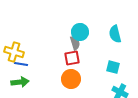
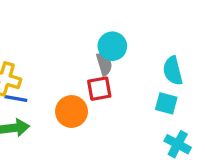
cyan semicircle: (115, 34) -> (173, 71), moved
orange circle: (71, 79) -> (71, 112), moved

